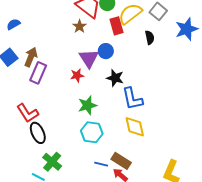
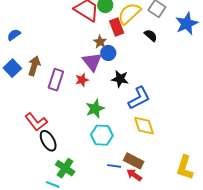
brown star: (79, 26) -> (100, 42), moved
black semicircle: (150, 38) -> (151, 35), turned -32
purple rectangle: (38, 73) -> (56, 80), moved
blue L-shape: (132, 99) -> (139, 98), turned -100

